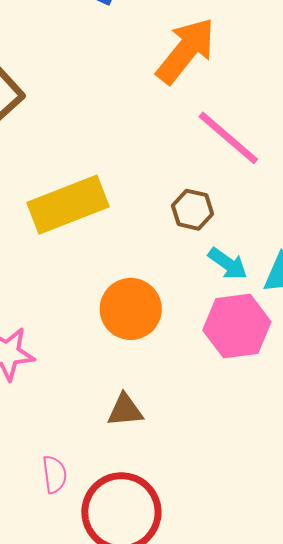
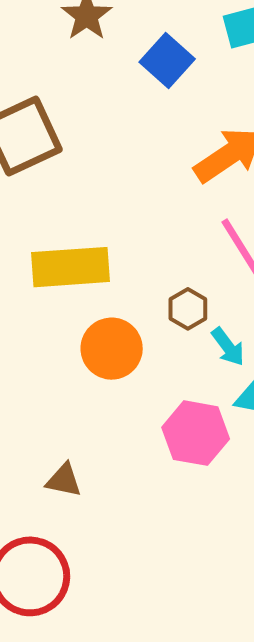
cyan arrow: (228, 264) -> (228, 347), moved
orange circle: (131, 309) -> (112, 349), moved

